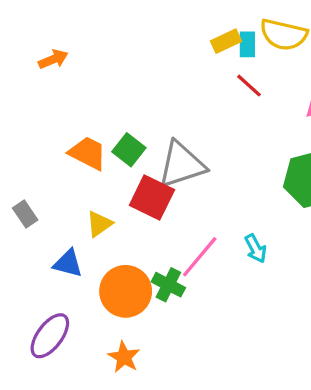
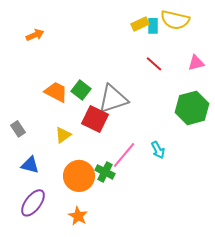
red line: (249, 86) -> (154, 64), moved
blue triangle: (68, 263) -> (30, 165), moved

